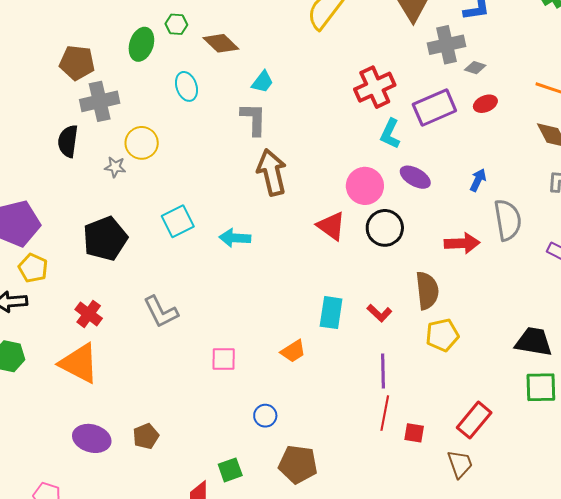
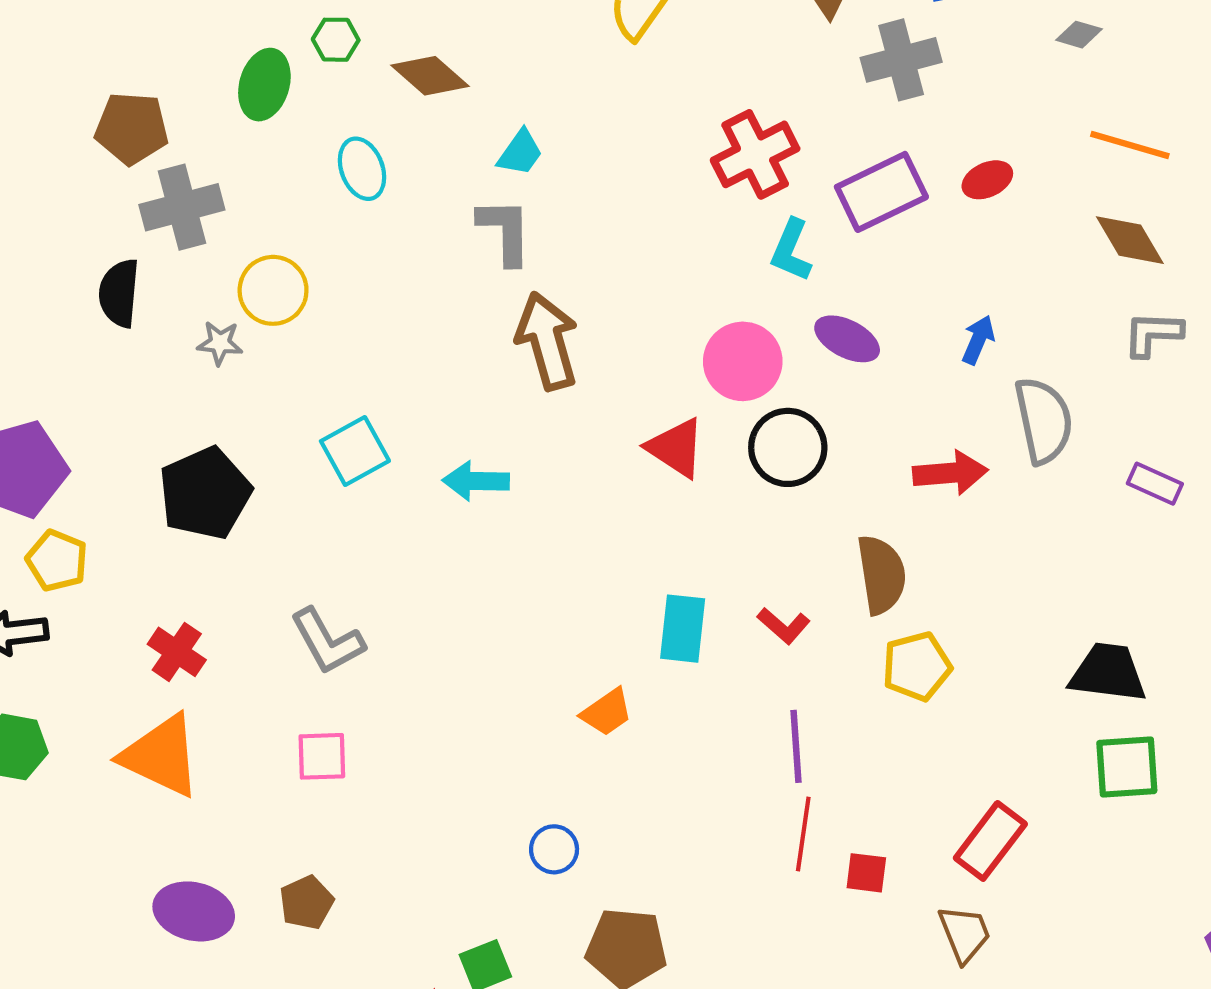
gray diamond: (475, 68) -> (1079, 35), moved
pink square: (224, 359) -> (322, 756), moved

